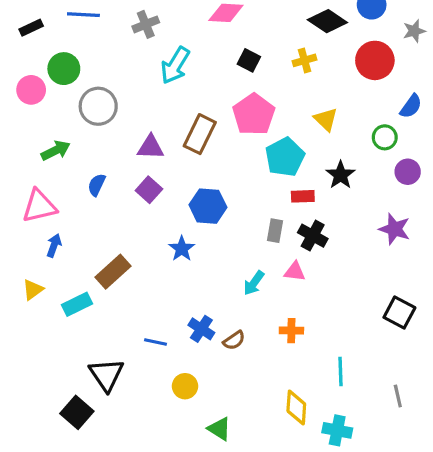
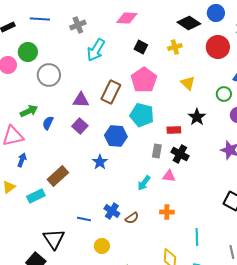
green arrow: (56, 150) -> (29, 111), moved
cyan pentagon: (285, 157) -> (142, 115), moved, turned -30

